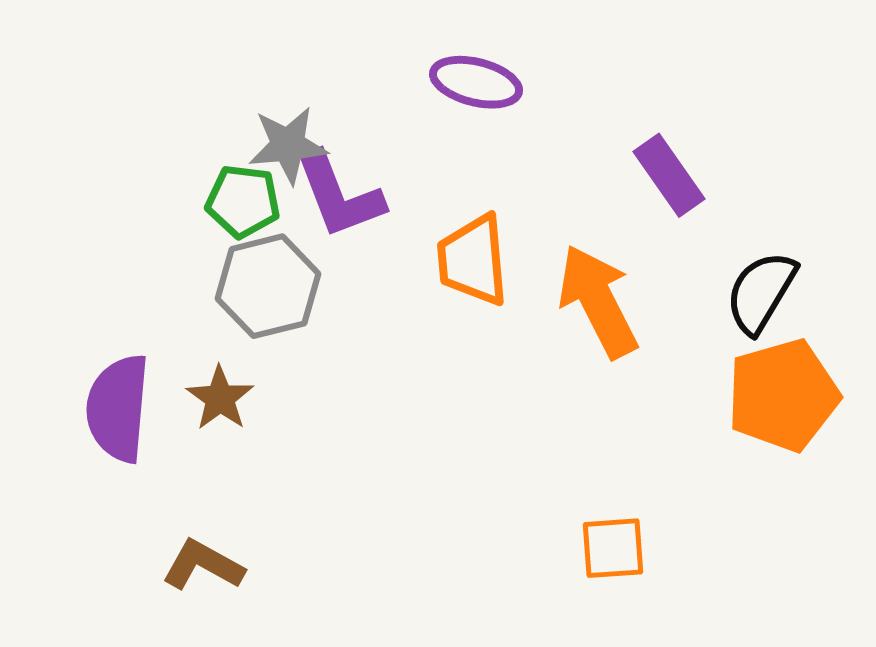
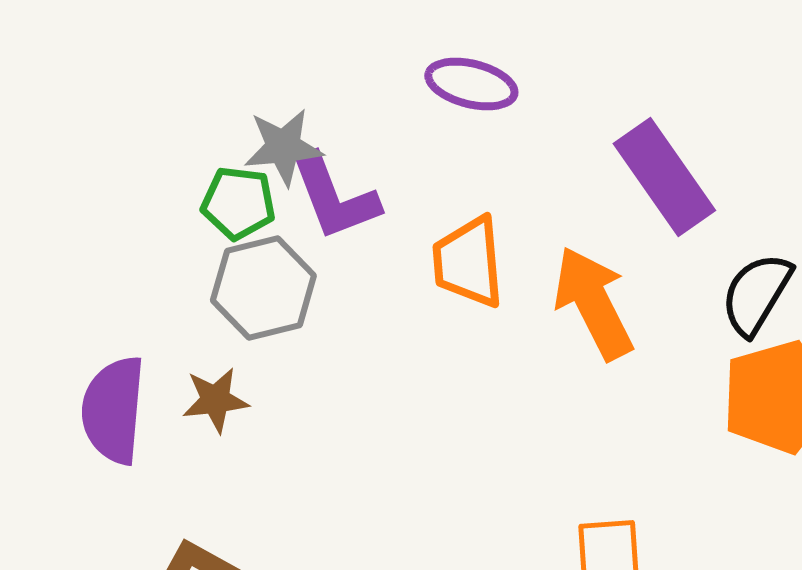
purple rectangle: (669, 175) -> (664, 177), size x1.4
brown star: (220, 398) -> (215, 400), turned 30

